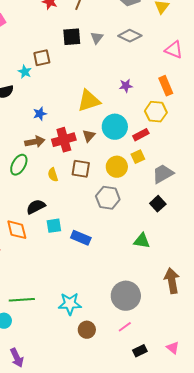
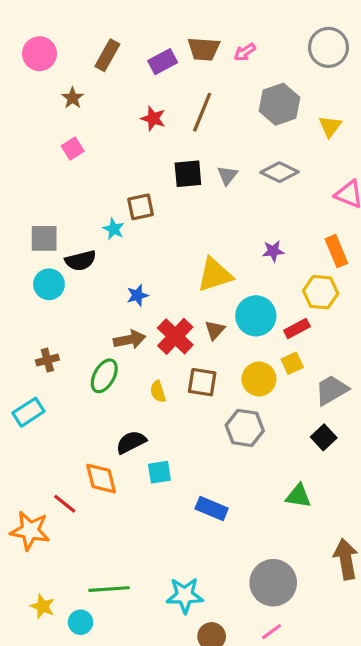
red cross: (64, 140) -> (175, 336), turned -30
blue rectangle: (81, 238) -> (212, 509), moved

